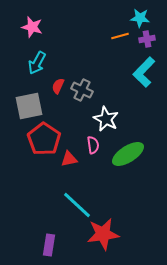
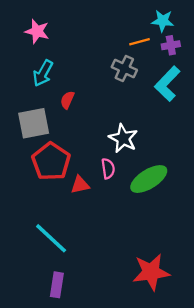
gray cross: (82, 90) -> (124, 69), moved
cyan line: (77, 205) -> (51, 238), moved
red star: (103, 234) -> (151, 272), moved

